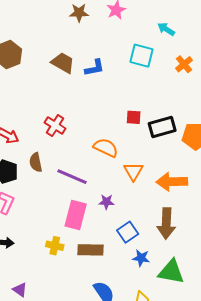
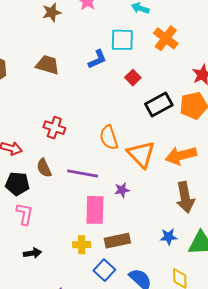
orange cross: (184, 64) -> (166, 38), size x1.4
blue L-shape: (95, 68) -> (97, 59), moved
red square: (134, 117) -> (133, 78), moved, turned -35
orange semicircle: (106, 148) -> (109, 137), turned -120
orange triangle: (133, 171) -> (141, 154), size x1.4
blue square: (128, 232) -> (104, 270), moved

